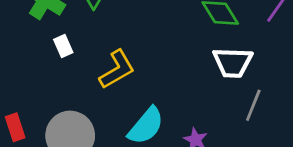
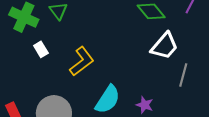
white trapezoid: (233, 63) -> (164, 46), turned -44

